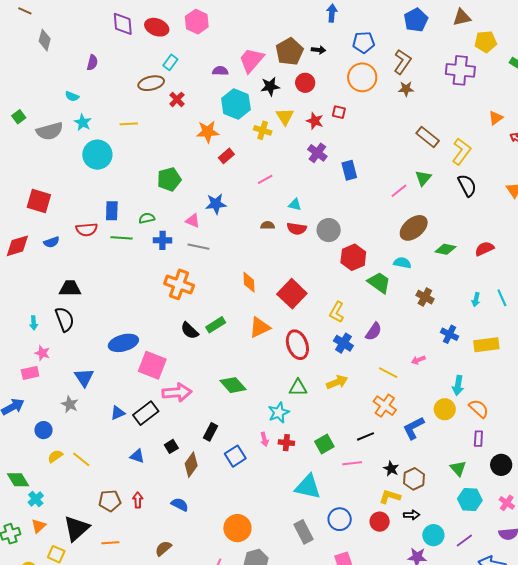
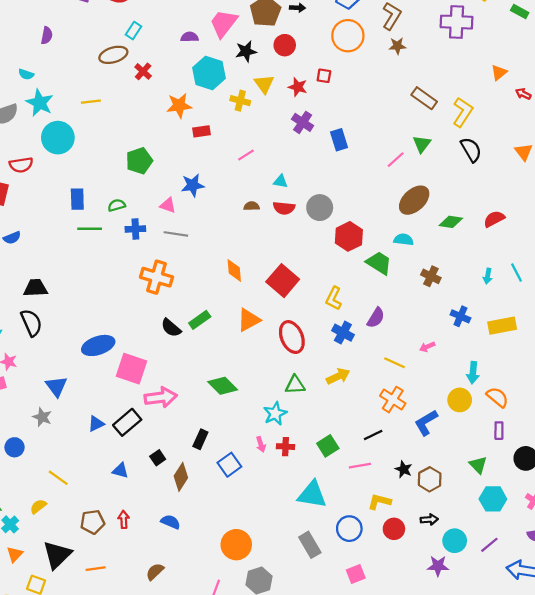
cyan star: (83, 122) -> (40, 103), size x1.4
red rectangle: (226, 156) -> (201, 131), turned 35
red semicircle: (87, 229) -> (21, 165), moved
yellow semicircle: (55, 456) -> (38, 506), moved
yellow L-shape: (390, 497) -> (379, 502), moved

